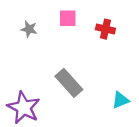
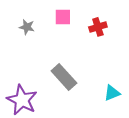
red cross: (105, 29) -> (98, 27), turned -30

